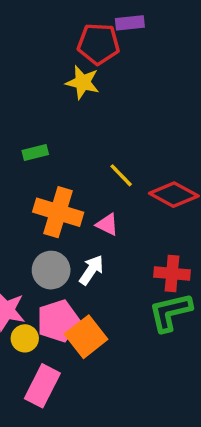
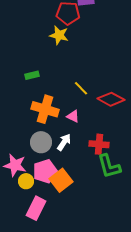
red cross: (172, 274) -> (99, 144), moved
green L-shape: (170, 312) -> (109, 166), turned -92

